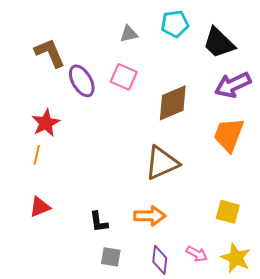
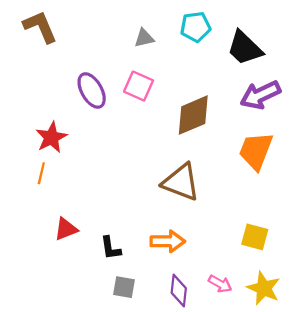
brown L-shape: (50, 53) -> (40, 27), moved
brown triangle: (162, 163) -> (181, 182), turned 45
red triangle: (40, 207) -> (66, 229), moved

